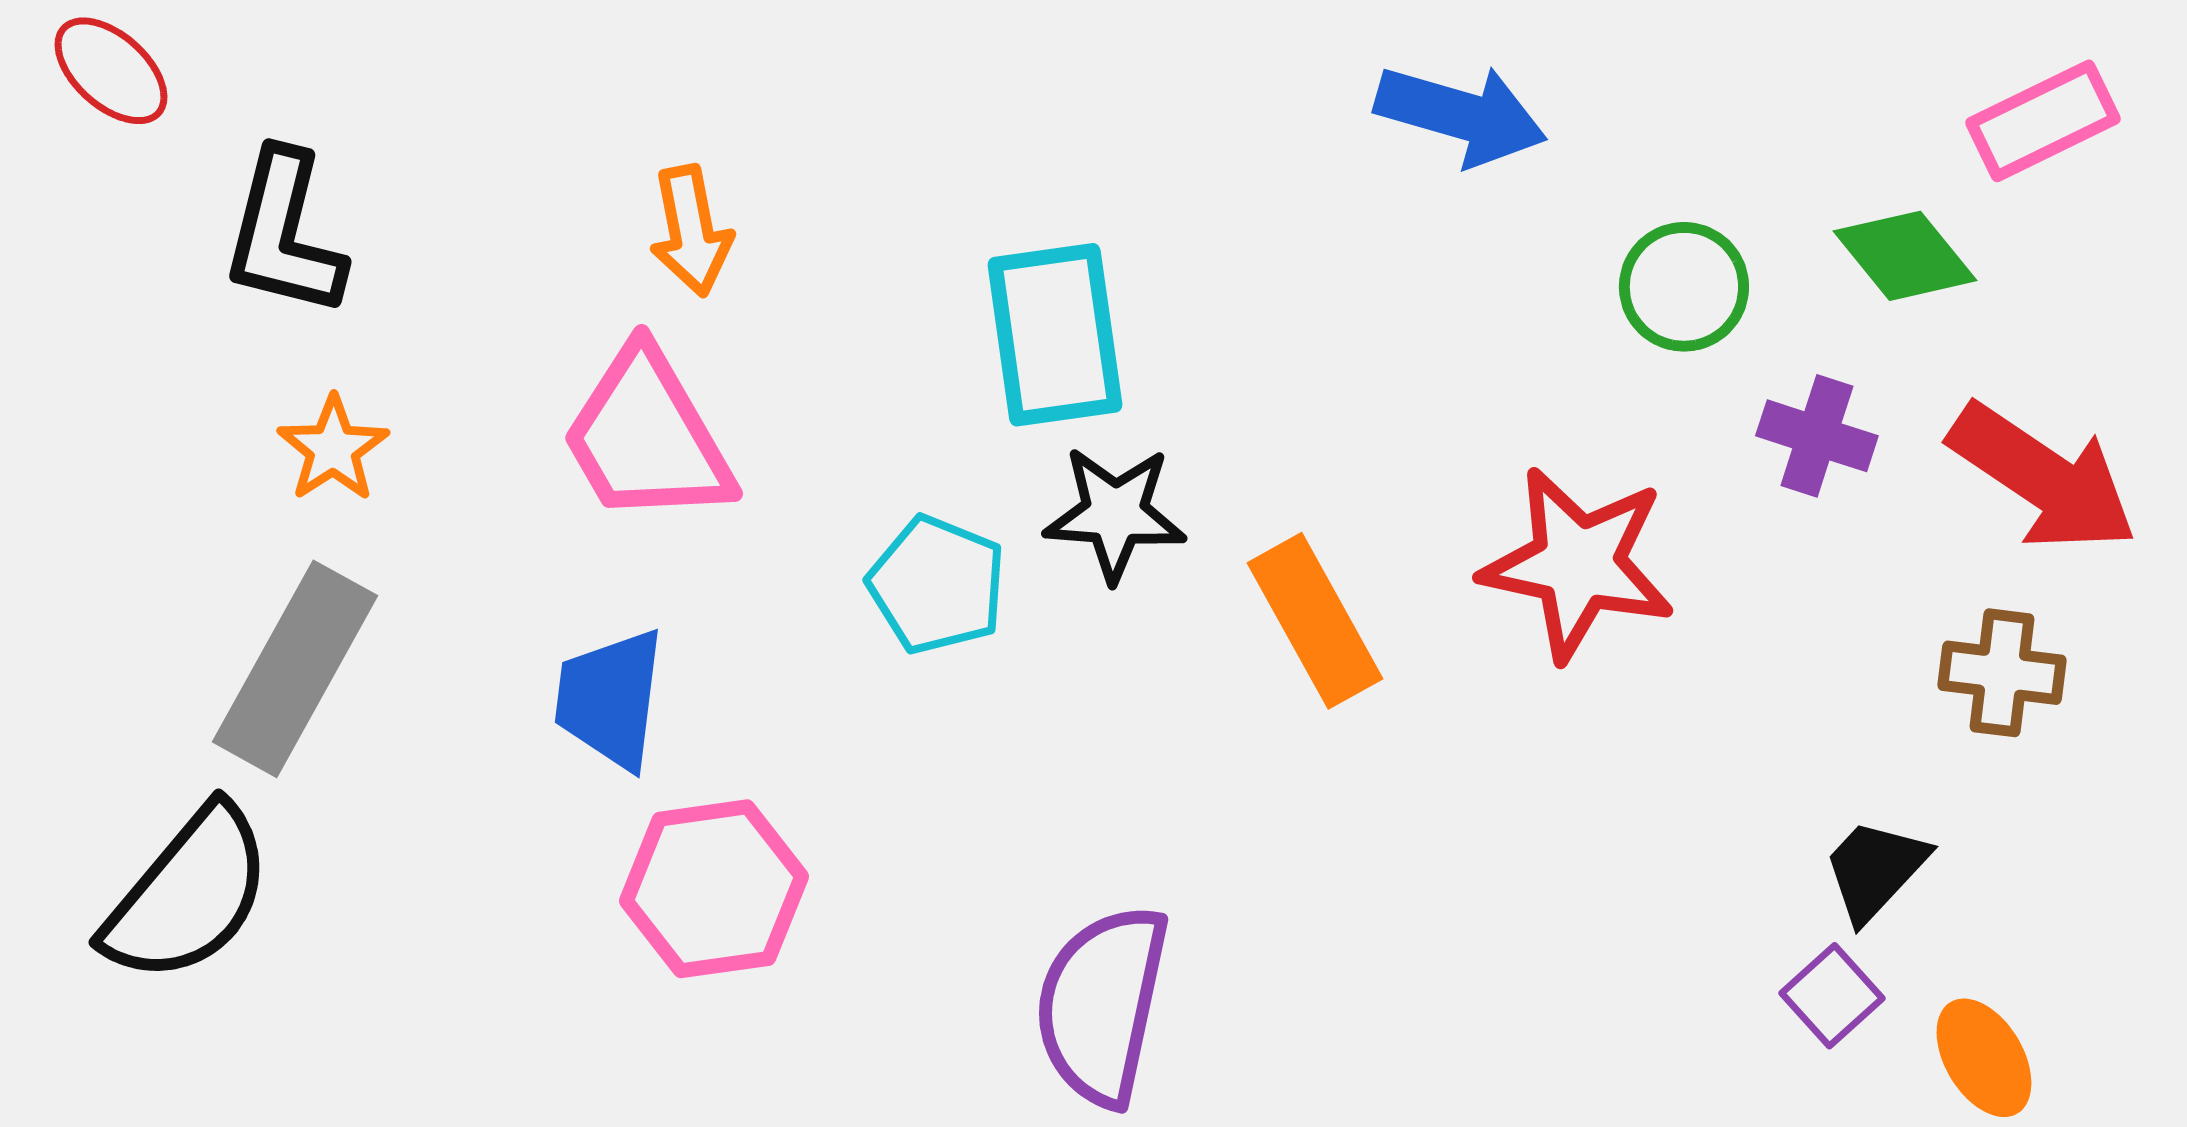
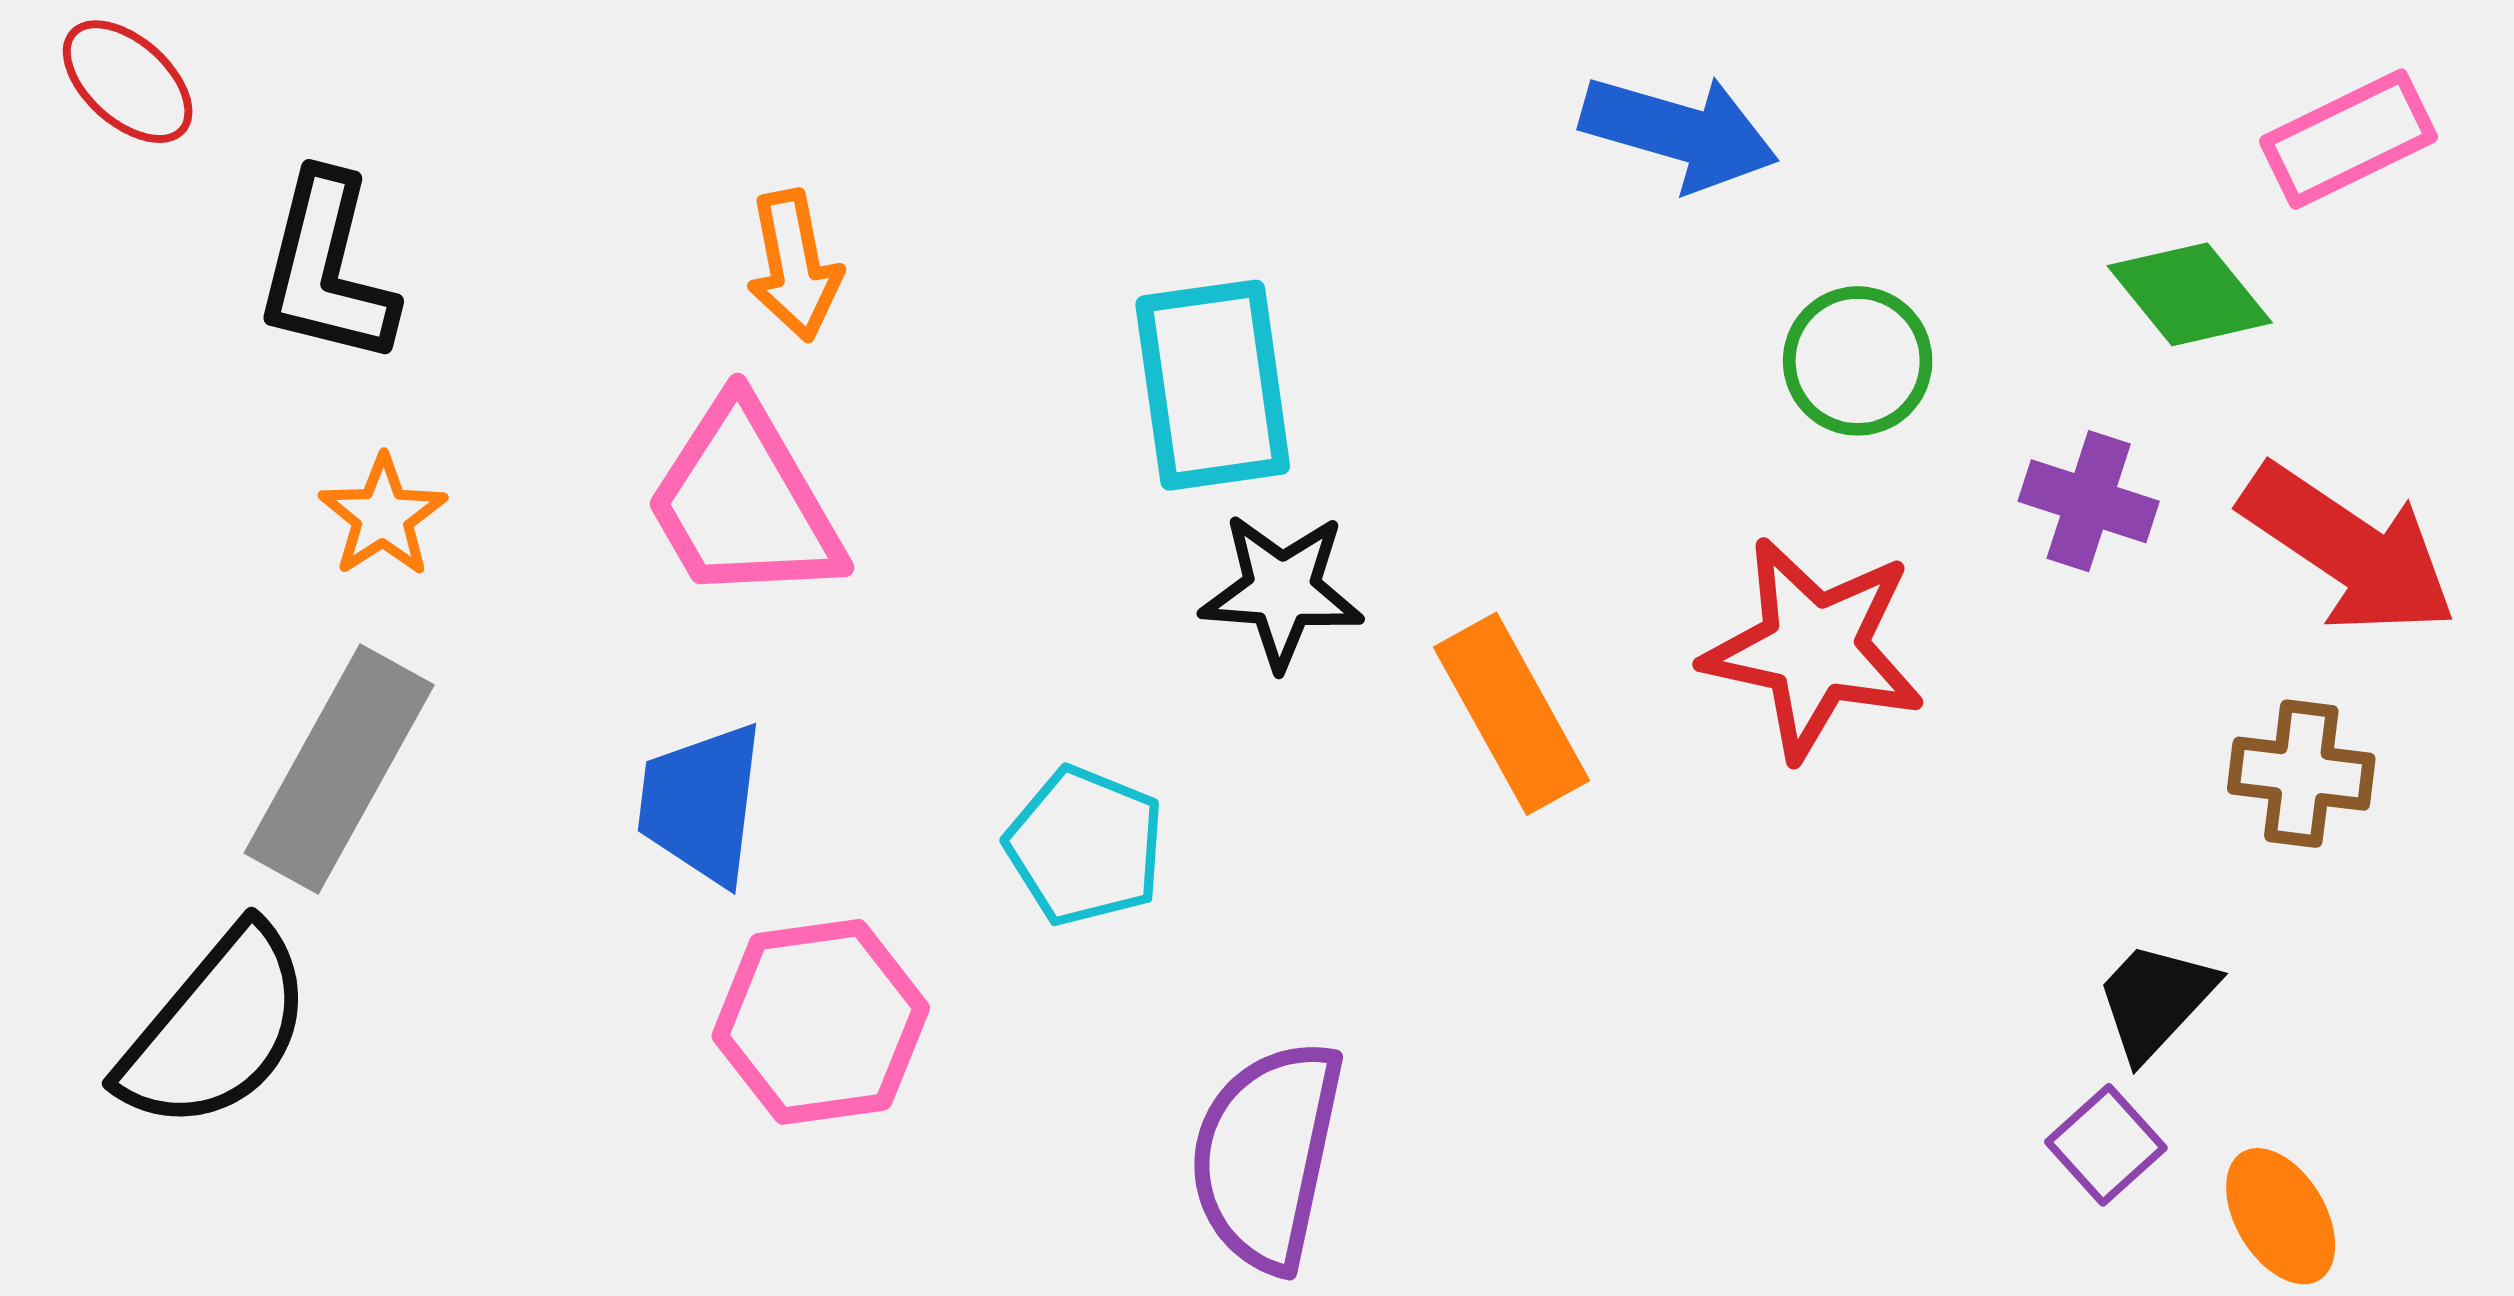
green circle: (1684, 287) -> (1858, 361), moved
cyan pentagon: (937, 585) -> (1085, 846), moved

